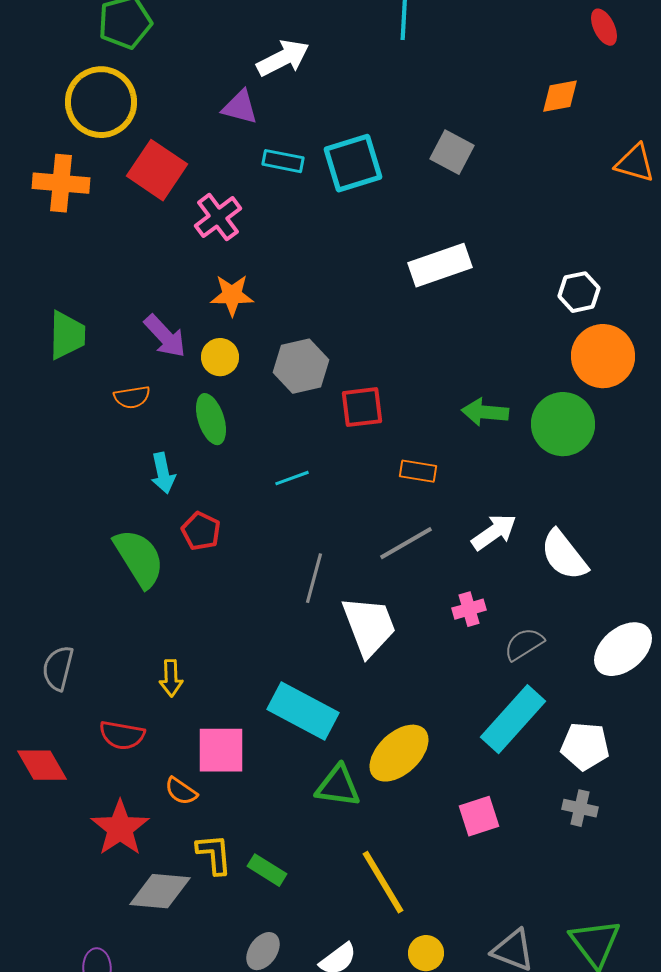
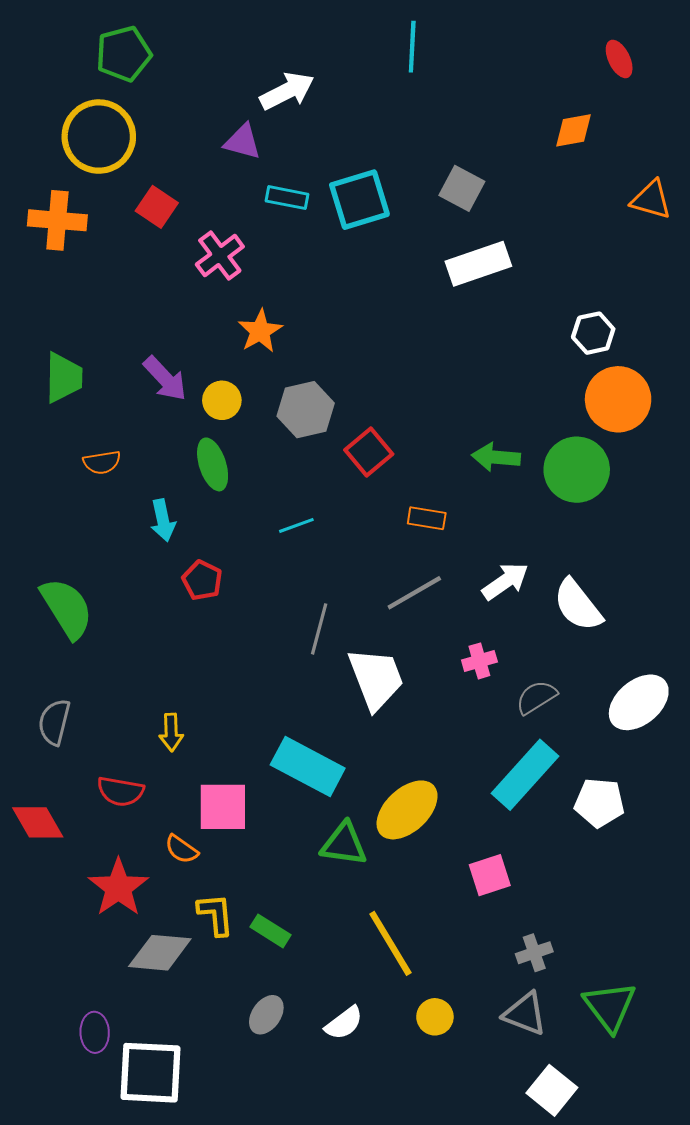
red square: (157, 170) -> (157, 207), size x0.7
white rectangle: (440, 265) -> (478, 264), moved
orange star: (232, 295) -> (260, 331), moved, turned -30
orange semicircle: (132, 397) -> (102, 462), moved
red square: (362, 407) -> (369, 452), turned -33
green semicircle: (139, 558) -> (67, 608), moved
gray cross: (580, 808) -> (534, 953), moved, turned -32

